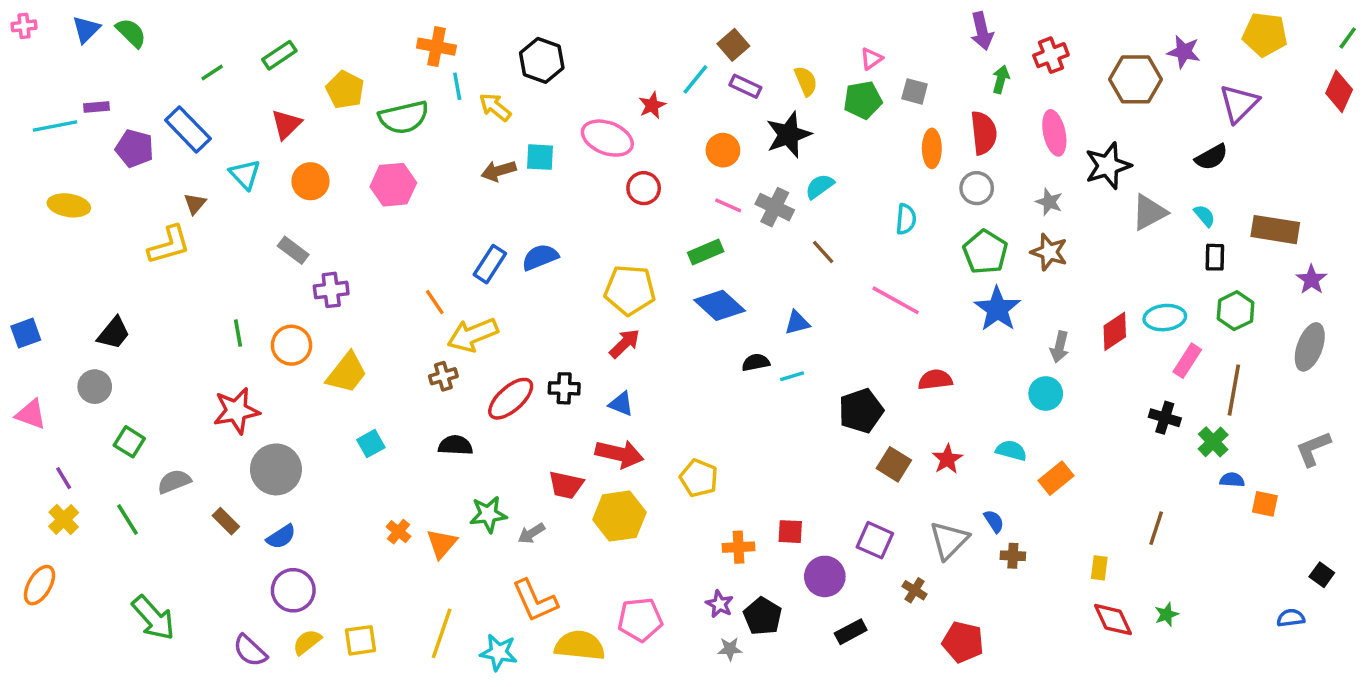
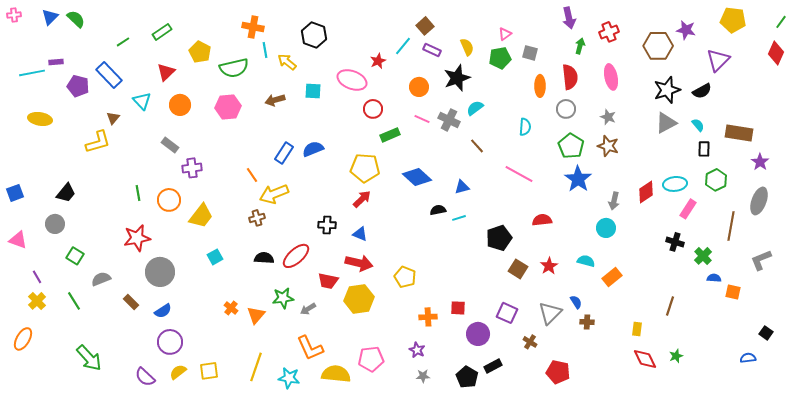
black star: (1108, 166) -> (667, 90), moved
brown arrow: (499, 171) -> (275, 100), moved
green rectangle: (706, 252) -> (390, 135), moved
brown line: (1234, 390) -> (731, 226), moved
red ellipse: (511, 399) -> (296, 256), moved
black pentagon: (763, 616) -> (467, 377), moved

